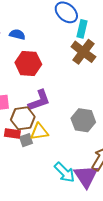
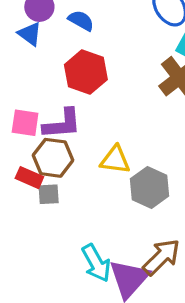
purple L-shape: (39, 101) -> (62, 124), moved
yellow triangle: (39, 132) -> (115, 160), moved

